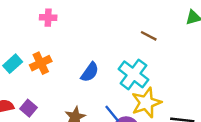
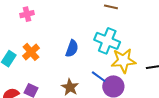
yellow star: (146, 103) -> (123, 61), turned 30

